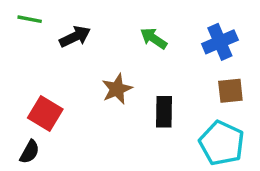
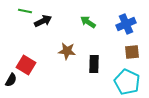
green line: (30, 19) -> (25, 11), moved
brown star: (117, 89) -> (67, 51), turned 30
black semicircle: (30, 152) -> (11, 80), moved

